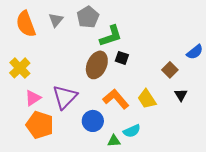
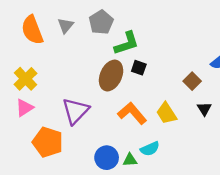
pink triangle: (33, 98) -> (24, 108), moved
blue circle: (93, 121) -> (107, 158), moved

